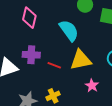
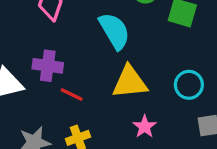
red line: (54, 65) -> (72, 94), moved

